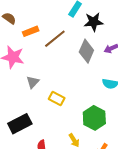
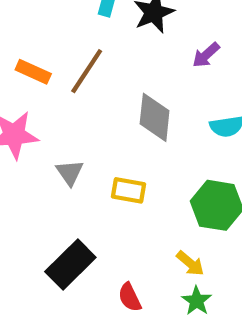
orange rectangle: (31, 31) -> (33, 72), turned 63
gray diamond: (86, 51) -> (155, 117), moved

